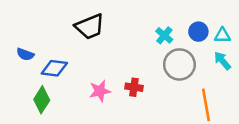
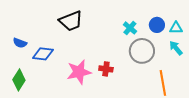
pink star: (100, 91) -> (79, 72), size x1.4
green diamond: (42, 100) -> (19, 80), moved

